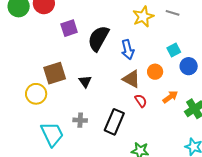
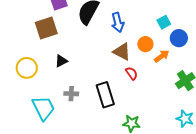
brown square: (55, 73) -> (46, 28), moved
black triangle: (85, 81) -> (61, 61), moved, turned 40
orange arrow: (170, 97) -> (162, 56), moved
black rectangle: (114, 122) -> (105, 95), turned -40

